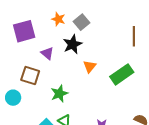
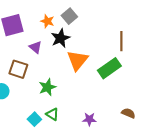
orange star: (58, 19) -> (47, 21), moved
brown line: (134, 36) -> (121, 41), moved
orange triangle: (90, 66) -> (77, 60), size x1.6

